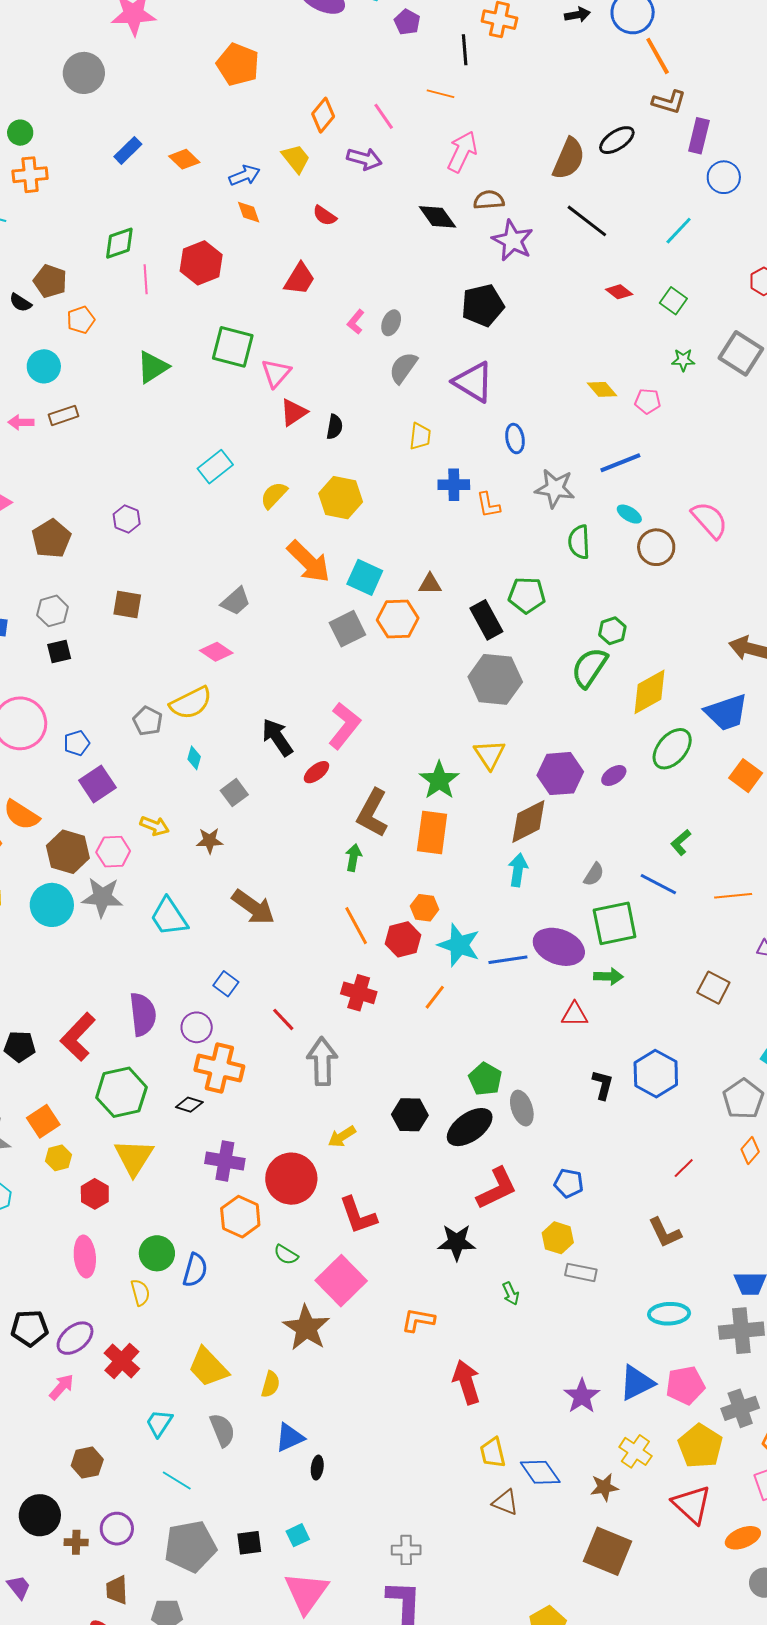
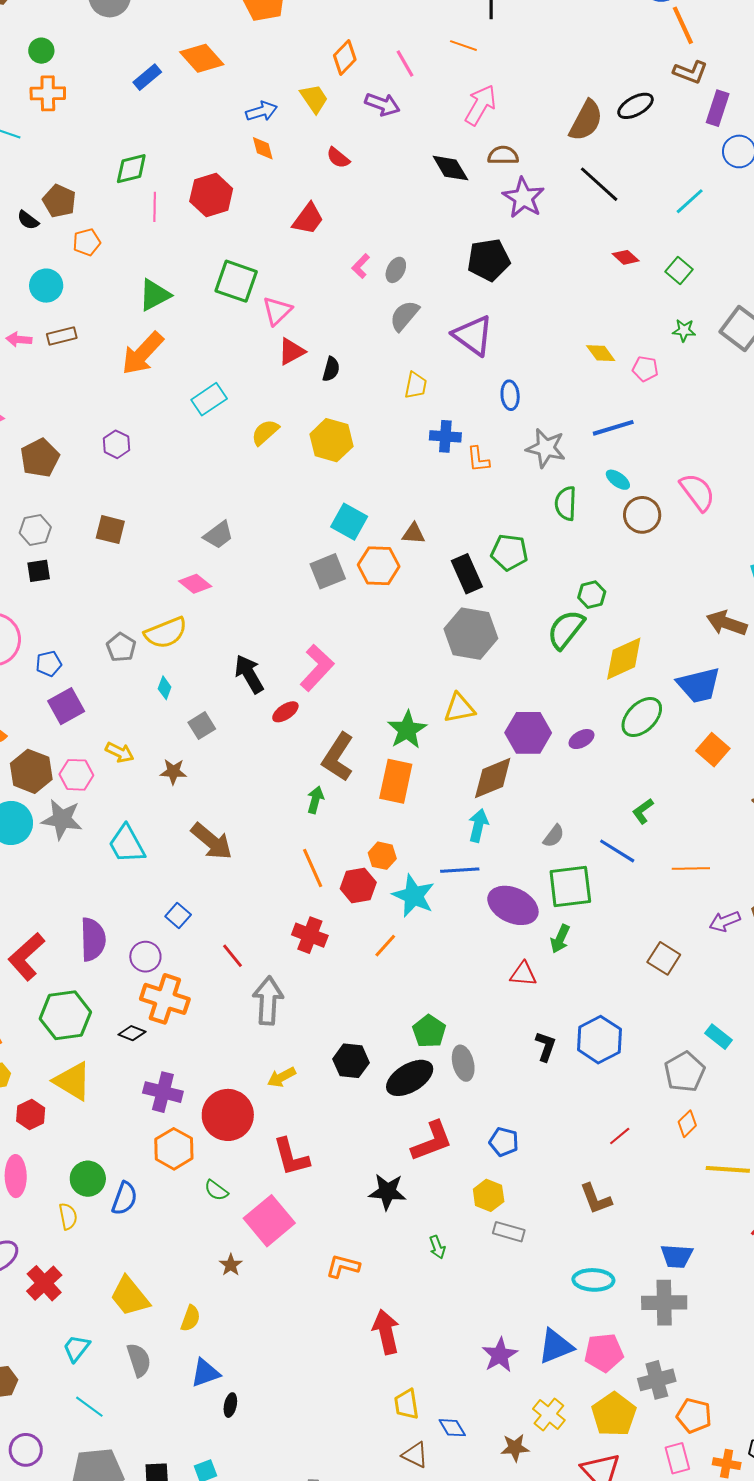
orange diamond: (184, 159) -> (202, 58), moved, size x1.4
orange arrow: (309, 562) -> (142, 353), moved, turned 84
yellow triangle: (490, 754) -> (459, 708), turned 48
blue line: (508, 960) -> (460, 870), moved
green arrow: (608, 976) -> (560, 939), turned 108
yellow triangle: (134, 1157) -> (73, 1081), turned -36
brown star: (306, 1328) -> (231, 1265), size x0.5
blue diamond: (540, 1472) -> (452, 1428), size x0.7

